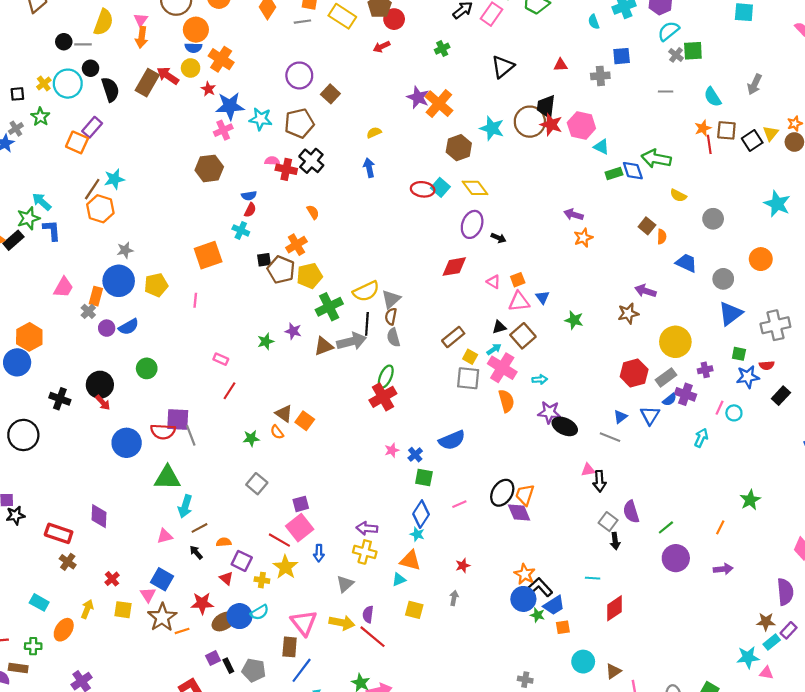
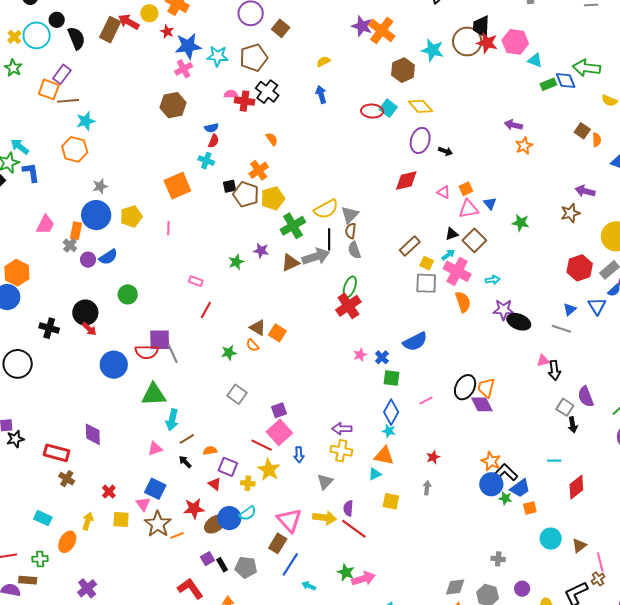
brown line: (92, 189) -> (68, 101), moved, turned 55
brown rectangle: (290, 647) -> (278, 543), turned 30

